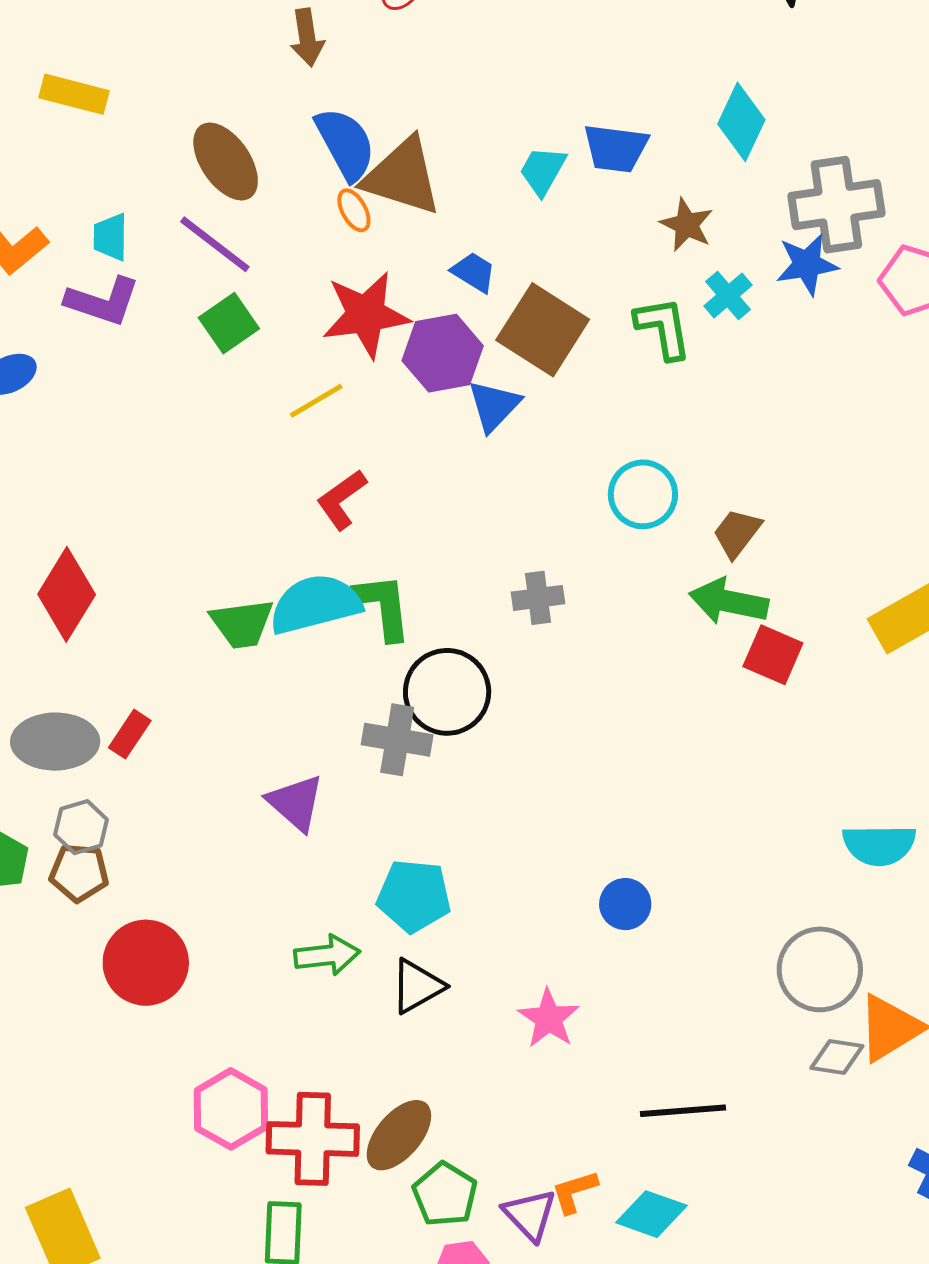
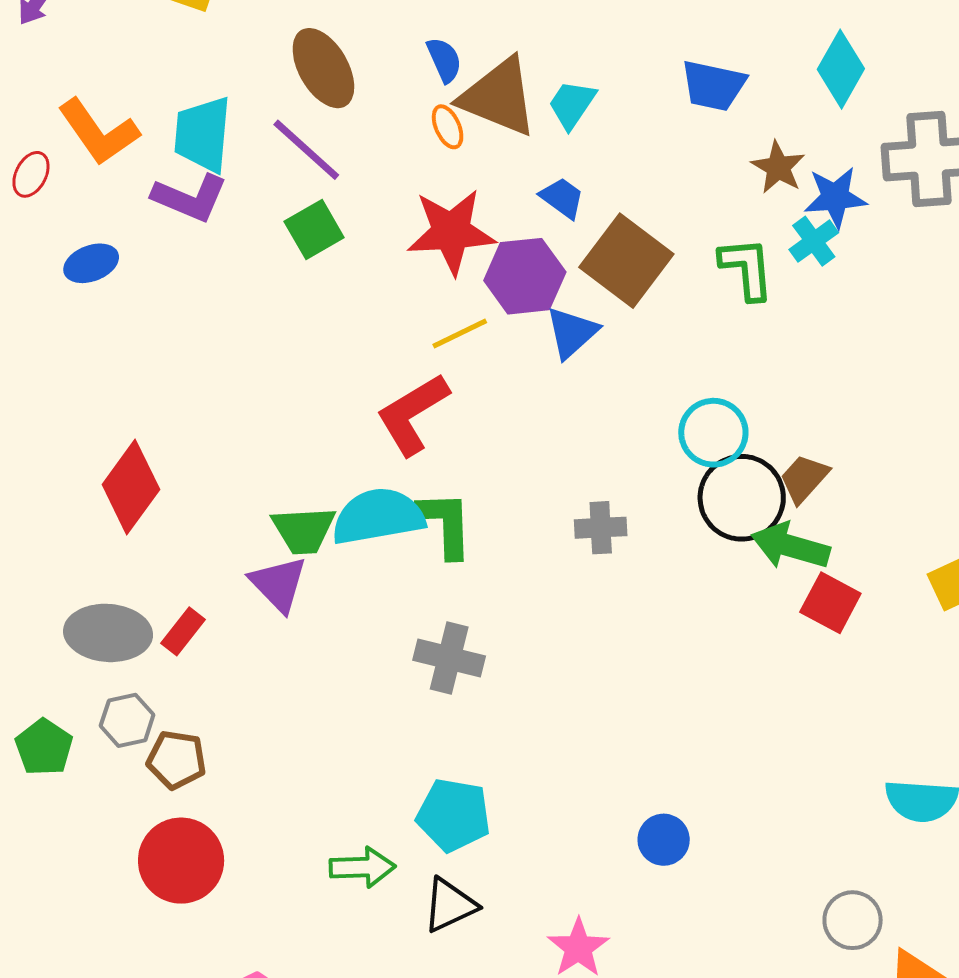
blue semicircle: (345, 144) -> (444, 60), size x0.6
cyan trapezoid: (543, 171) -> (572, 104), moved
cyan trapezoid: (110, 237) -> (203, 134), size x1.6
blue star: (807, 264) -> (835, 197), moved
yellow line: (316, 401) -> (460, 333), moved
red L-shape: (342, 500) -> (413, 414), size x1.4
black circle: (447, 692) -> (742, 498), moved
purple triangle: (296, 803) -> (278, 584), moved
brown pentagon: (79, 873) -> (176, 760), moved
gray circle: (820, 969) -> (853, 920), size x0.7

